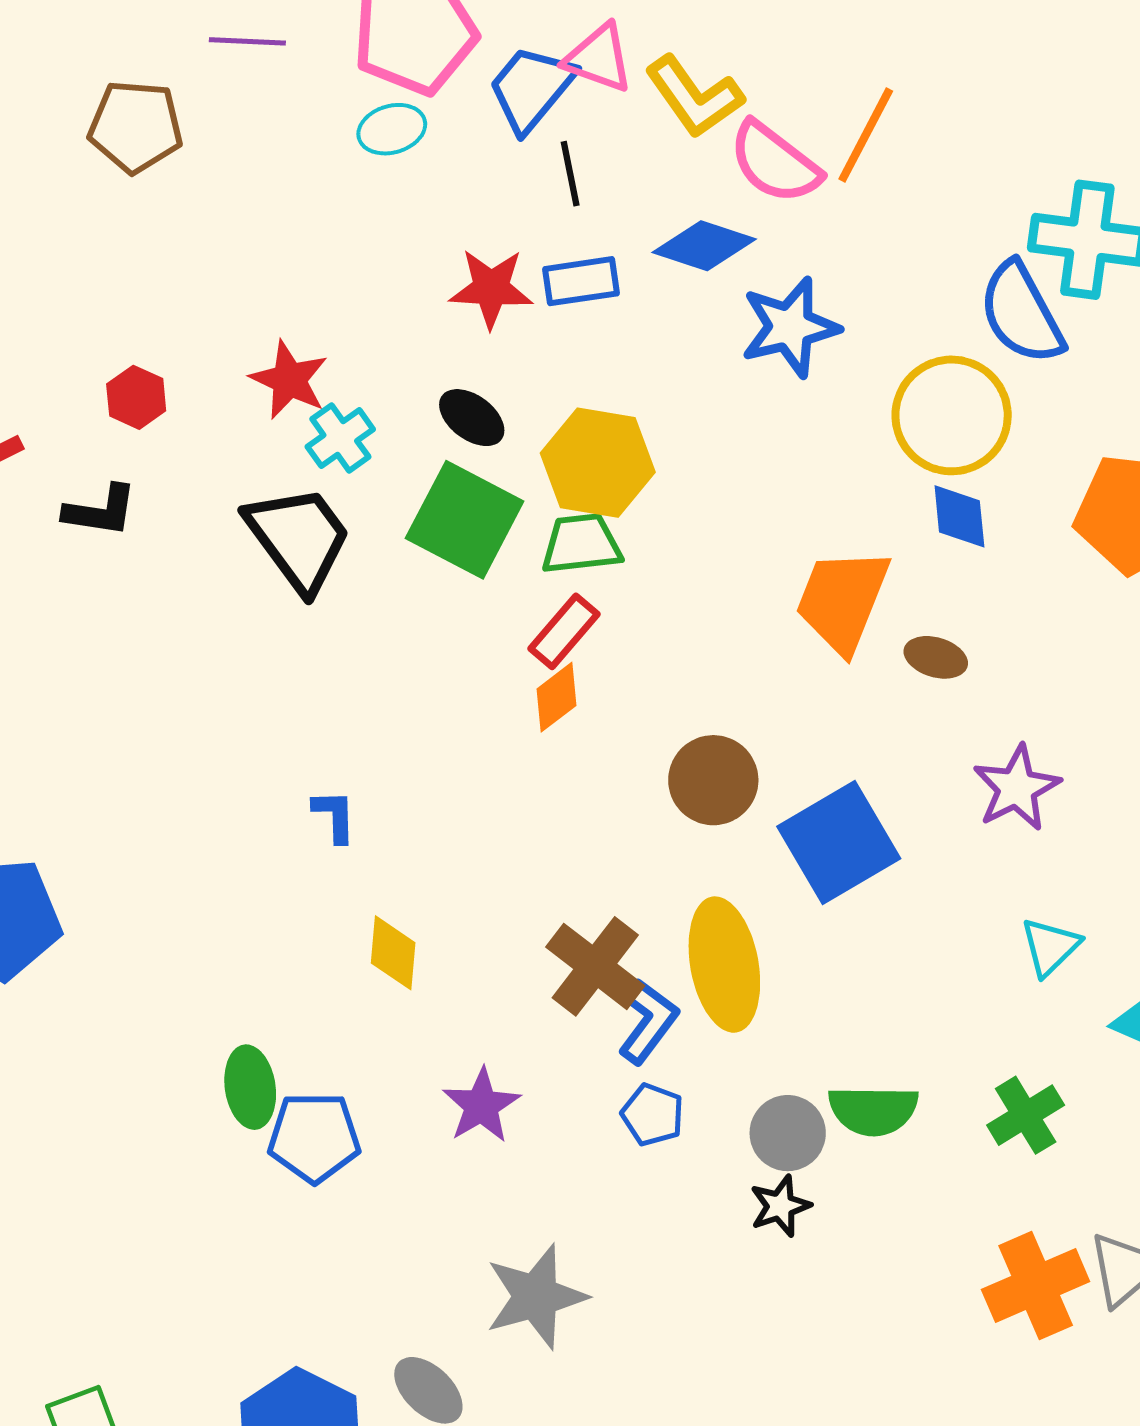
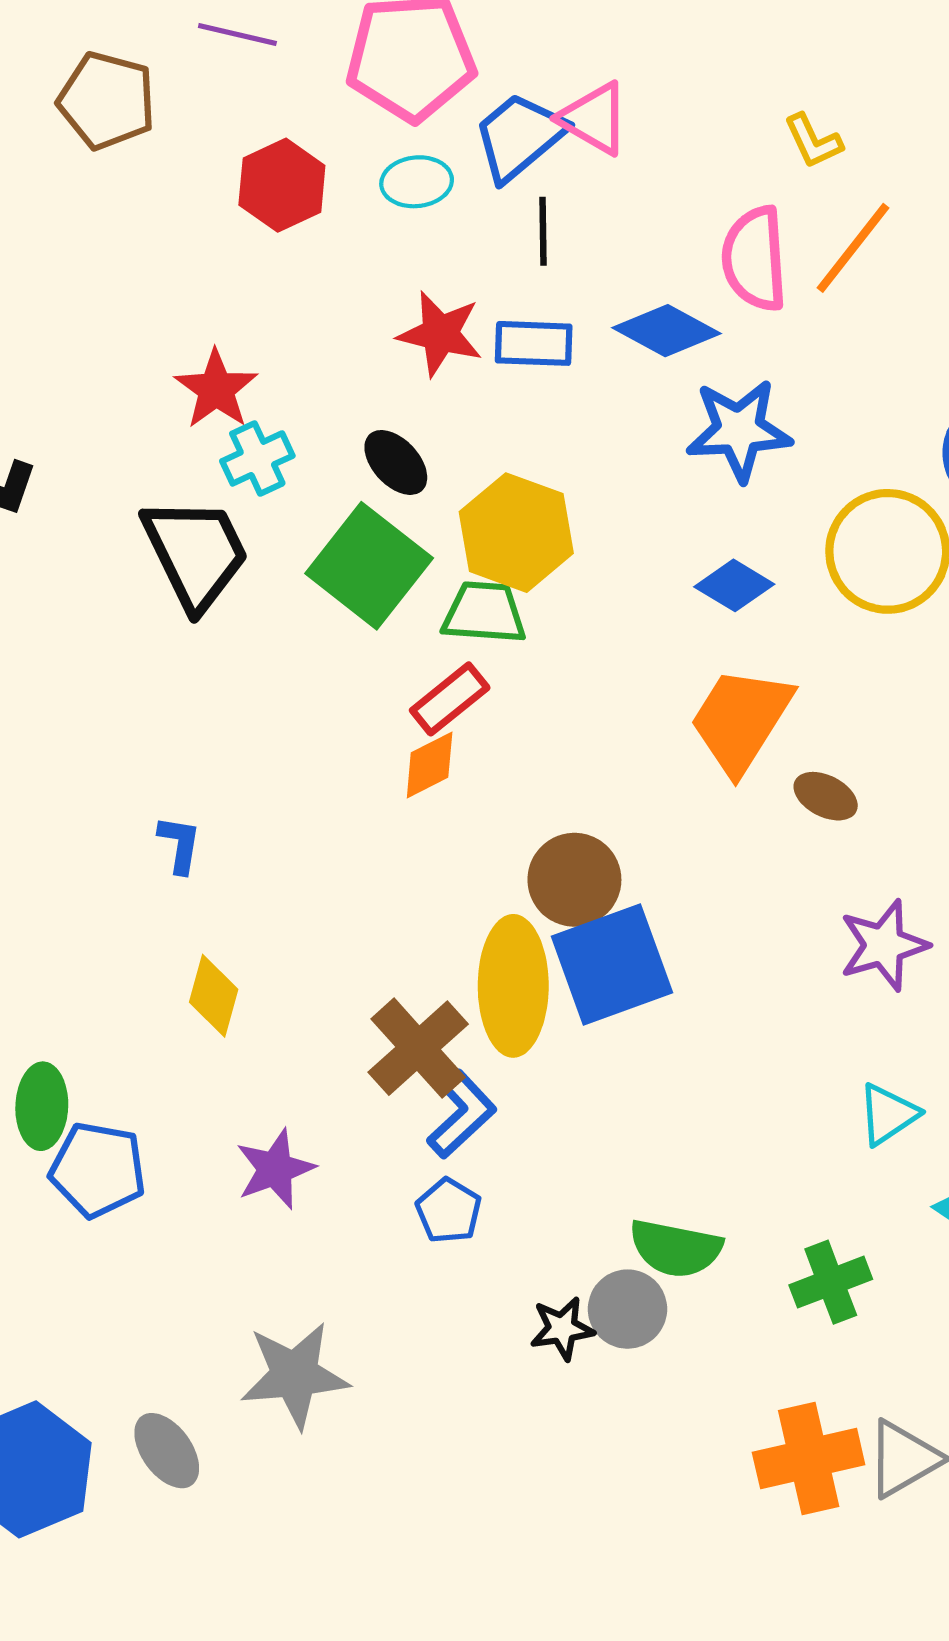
yellow L-shape: (694, 97) -> (813, 141), moved, size x0.6
cyan ellipse: (392, 129) -> (417, 182), moved
pink semicircle: (775, 163) -> (755, 259), turned 38
red hexagon: (136, 397) -> (282, 185), moved, size x1.4
blue diamond: (959, 516) -> (734, 585), moved, turned -64
blue square: (839, 843) -> (612, 965), moved
yellow ellipse: (724, 965) -> (513, 986), moved
gray circle: (788, 1133) -> (627, 1309), moved

